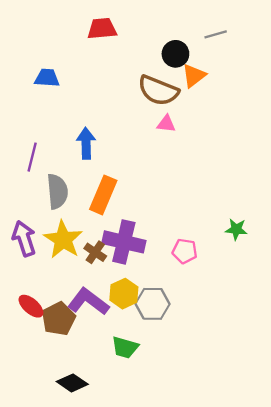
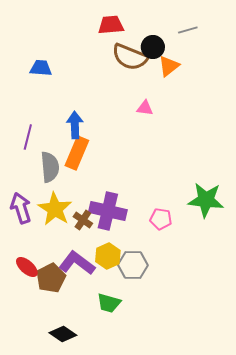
red trapezoid: (102, 29) -> (111, 25), moved
brown semicircle: (158, 91) -> (130, 57), moved
orange rectangle: (103, 195) -> (77, 153), moved
green star: (236, 229) -> (206, 200), size x1.8

